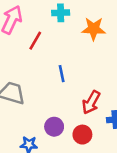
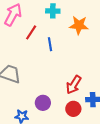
blue line: (62, 74) -> (50, 44), moved
red circle: (82, 135) -> (73, 109), moved

